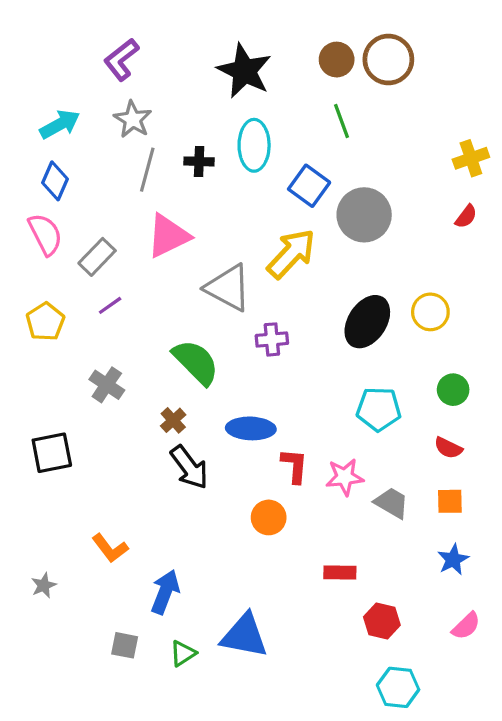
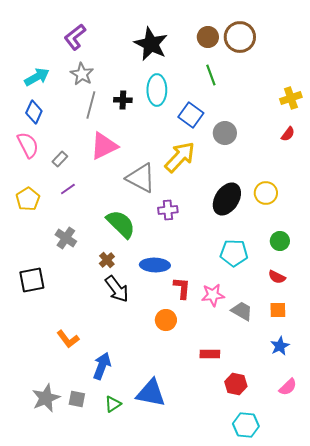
gray circle: (364, 215) -> (225, 133), size x0.7
gray rectangle: (97, 257) -> (60, 159), size x0.7
gray star: (44, 585) -> (46, 398), moved, size x1.8

